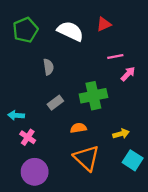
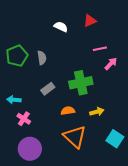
green pentagon: (25, 30) -> (17, 56), moved
white semicircle: (70, 31) -> (61, 27), size x0.6
yellow arrow: (121, 134) -> (97, 112), moved

